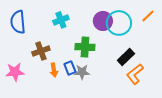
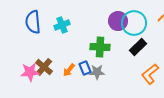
cyan cross: (61, 20) -> (62, 25), moved
brown cross: (41, 51) -> (44, 67), moved, turned -30
black rectangle: (126, 57) -> (138, 47), moved
orange arrow: (54, 70) -> (69, 70), turned 48

